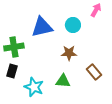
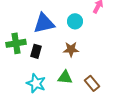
black rectangle: (12, 71) -> (36, 51), moved
brown rectangle: (94, 72) -> (92, 83), moved

